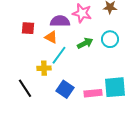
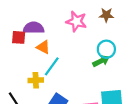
purple semicircle: (60, 21) -> (34, 28), moved
green arrow: (85, 43) -> (101, 61), moved

